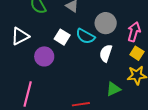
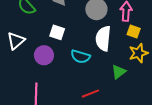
cyan semicircle: (85, 36) -> (80, 57), moved
white semicircle: (106, 53) -> (103, 38), size x1.4

